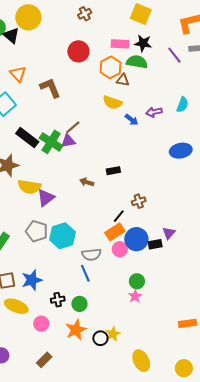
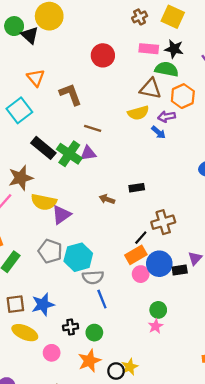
brown cross: (85, 14) -> (140, 17), moved
orange hexagon: (111, 67) -> (183, 96), moved
brown triangle: (123, 80) -> (150, 89), size x1.5
yellow semicircle: (112, 103) -> (138, 113), turned -36
purple arrow: (154, 112) -> (167, 117), moved
brown line: (73, 127) -> (93, 128), moved, turned 56
brown cross: (139, 201) -> (163, 222), size x1.5
gray semicircle: (91, 255) -> (93, 277), moved

